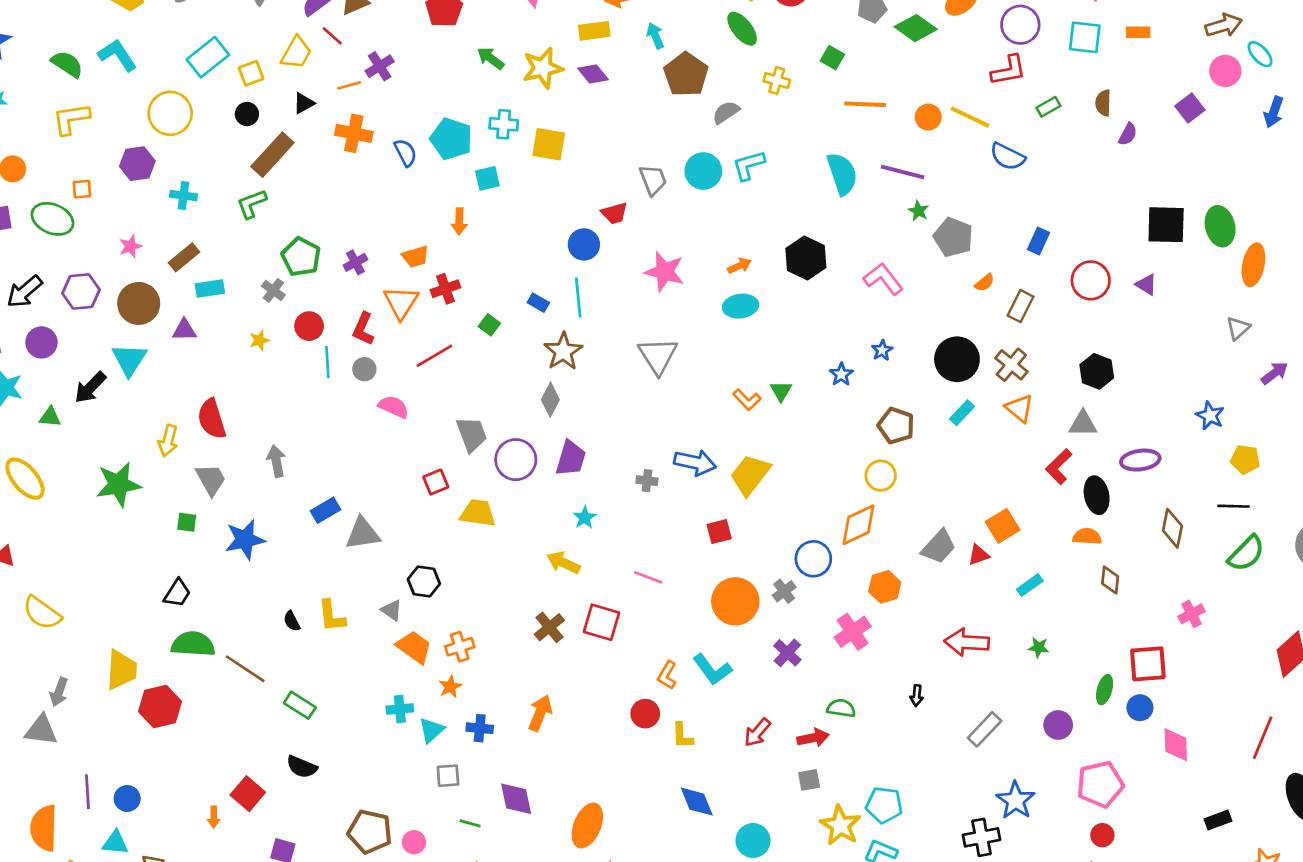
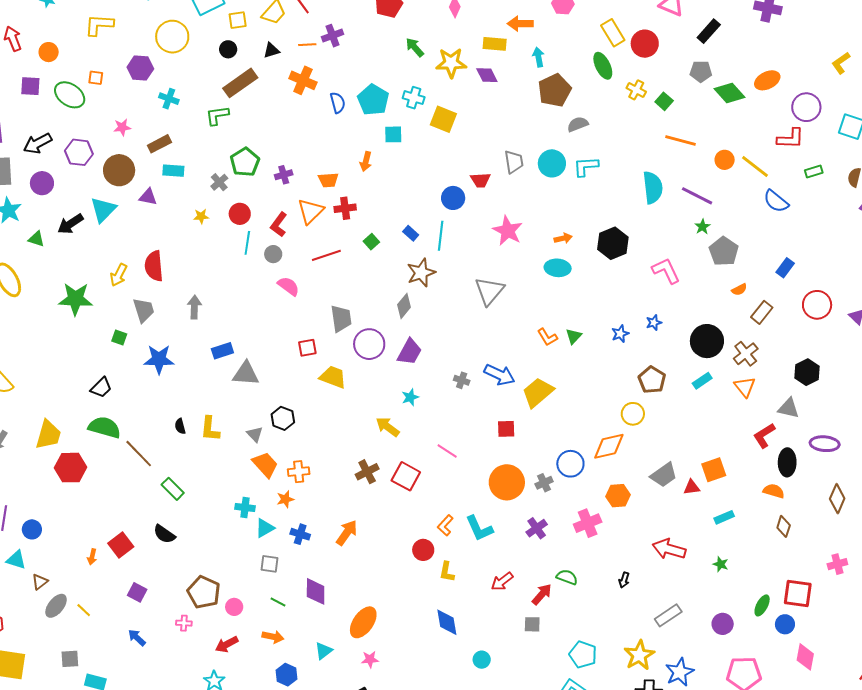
yellow cross: (777, 81) -> (636, 90), moved
red arrow: (813, 738) -> (542, 594), turned -50
yellow star: (840, 825) -> (639, 655), moved
cyan circle: (753, 841) -> (482, 660), size x0.7

